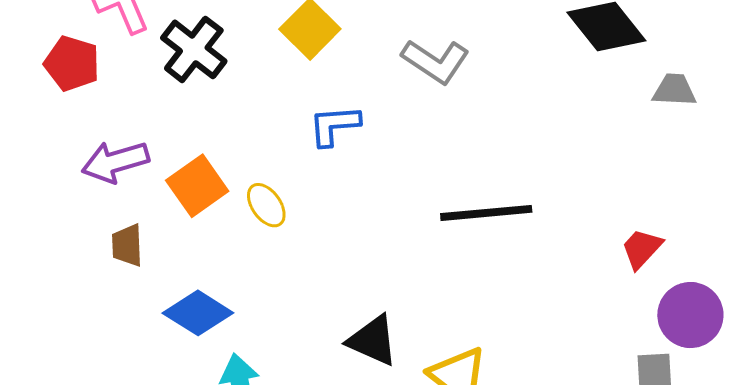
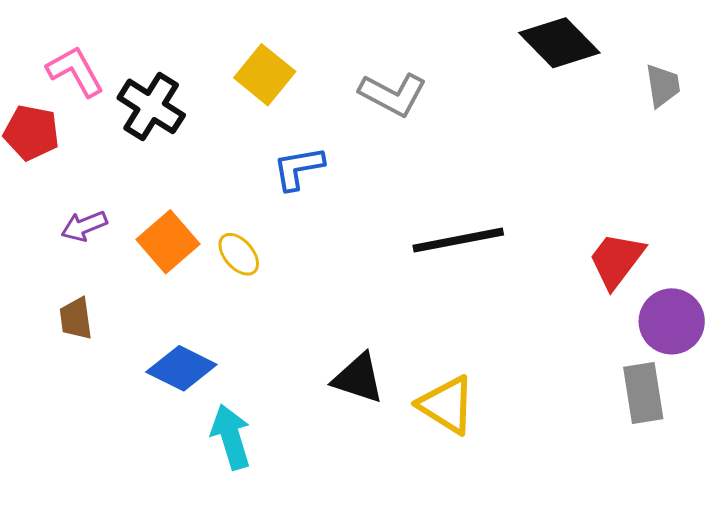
gray trapezoid: (674, 90) -> (663, 86), moved, turned 84
purple arrow: (115, 162) -> (84, 226), size x0.7
brown trapezoid: (127, 245) -> (76, 319), moved
red trapezoid: (642, 249) -> (617, 260), size x1.4

